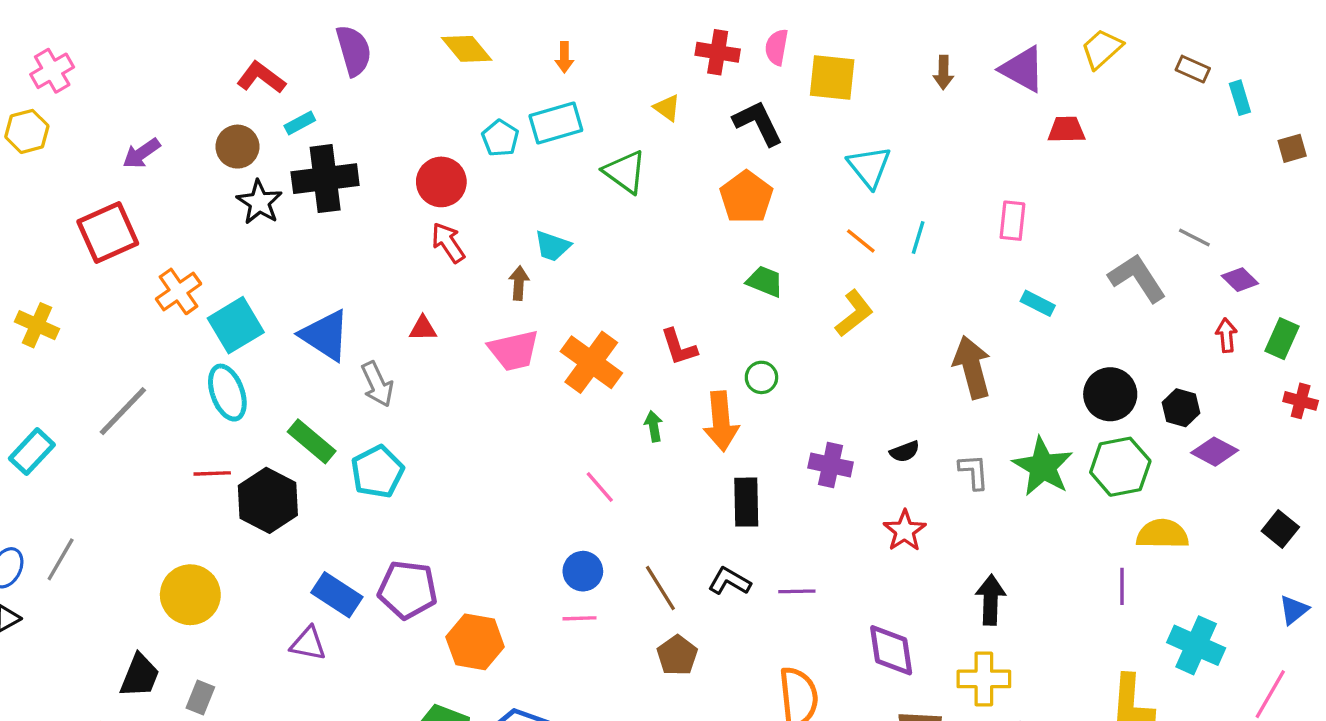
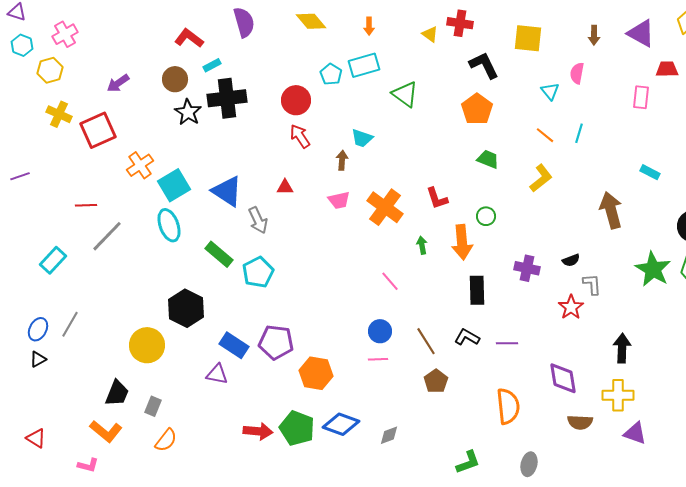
pink semicircle: (777, 47) -> (577, 73), moved
yellow triangle: (667, 108) -> (430, 34), moved
cyan triangle: (869, 167) -> (550, 91), size x0.7
pink rectangle: (1012, 221) -> (641, 97), moved
yellow cross: (37, 325) -> (59, 114), moved
pink trapezoid: (514, 350) -> (339, 200), size x0.7
gray L-shape: (974, 472) -> (592, 284), moved
red line: (212, 473) -> (86, 205), moved
black hexagon: (268, 500) -> (186, 308), moved

